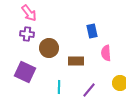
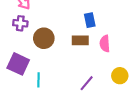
brown rectangle: (76, 61) -> (80, 40), moved
cyan line: (59, 87) -> (38, 80), moved

